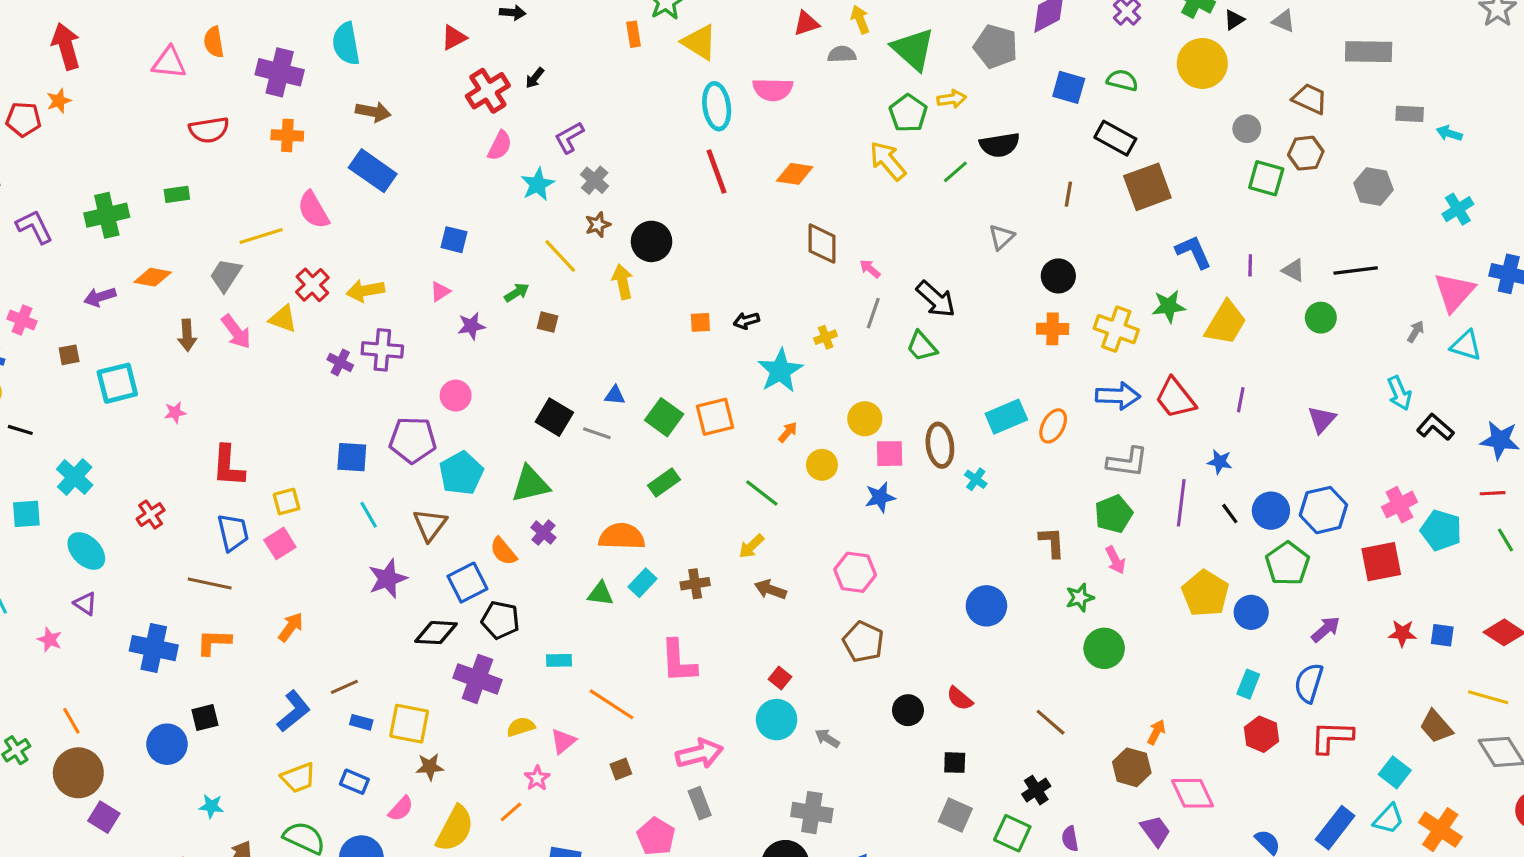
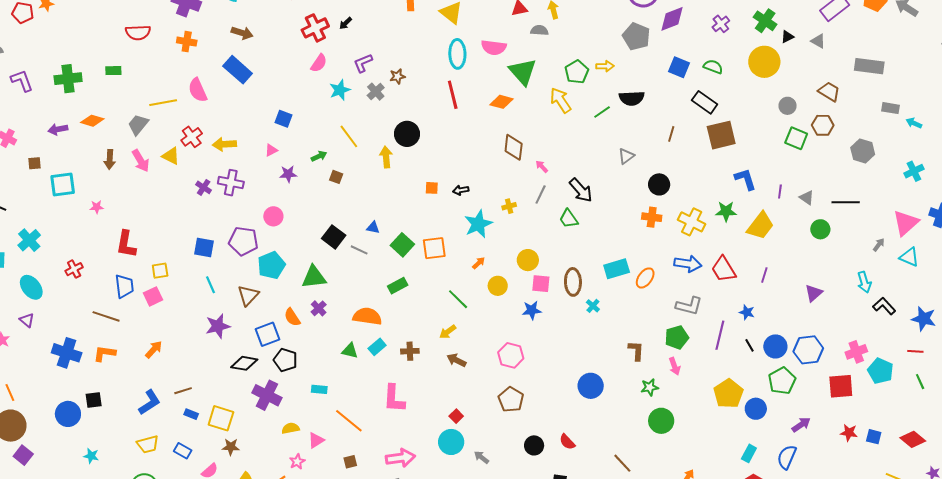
green triangle: (913, 49) -> (523, 72), moved
brown star: (598, 225) -> (397, 76), moved

